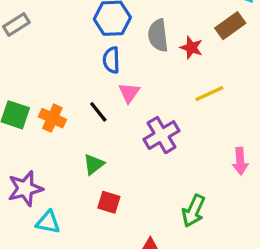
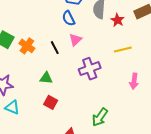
blue semicircle: (111, 60) -> (69, 18), turned -35
pink arrow: (240, 161) -> (134, 81), moved
green triangle: (94, 164) -> (46, 78), turned 32

